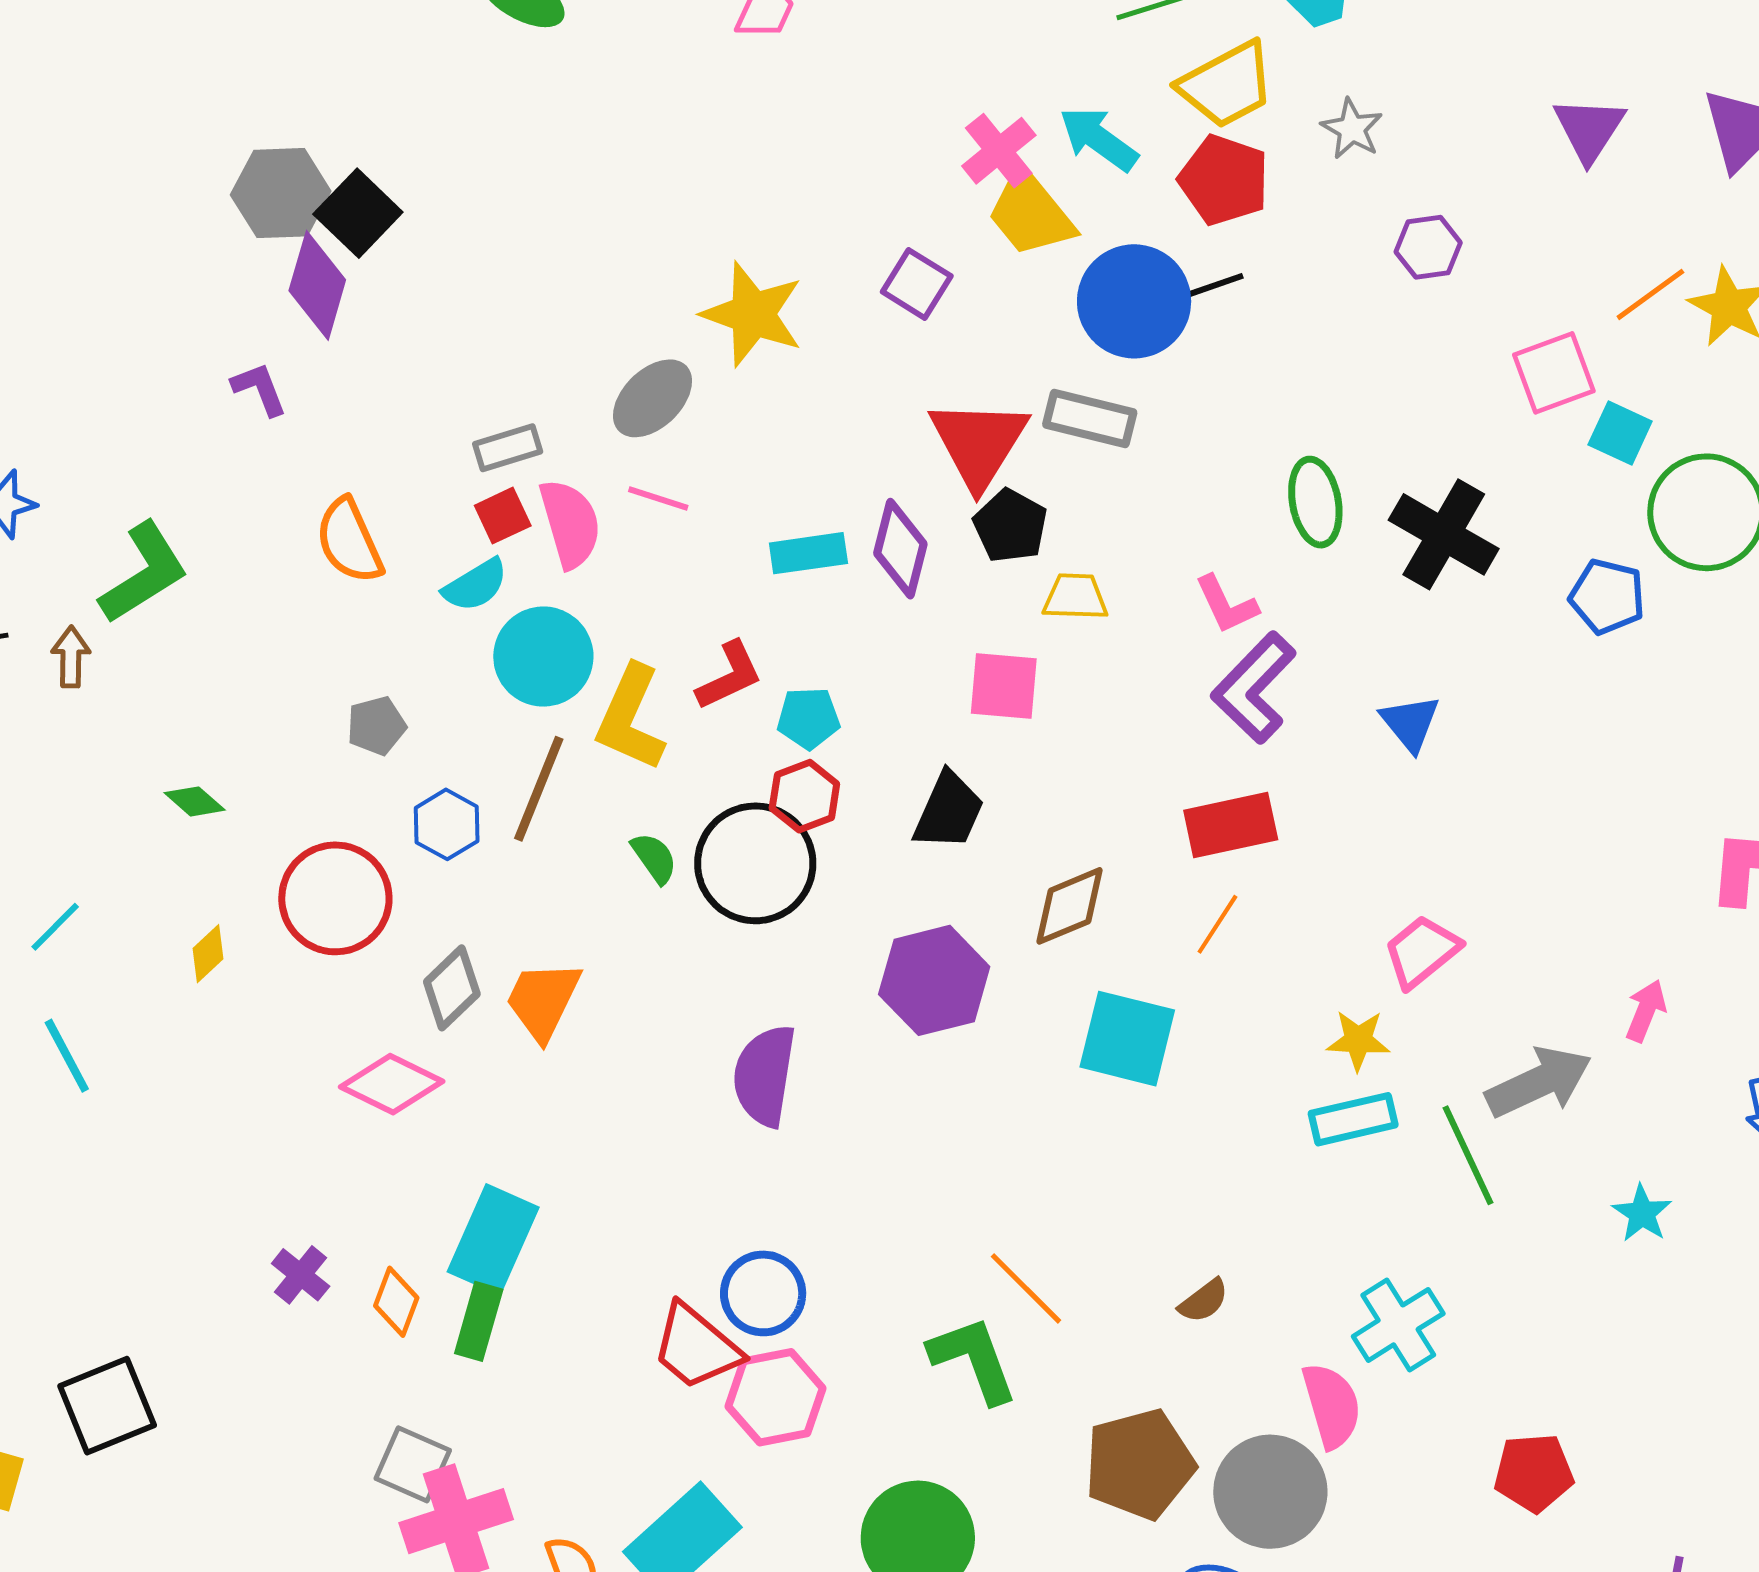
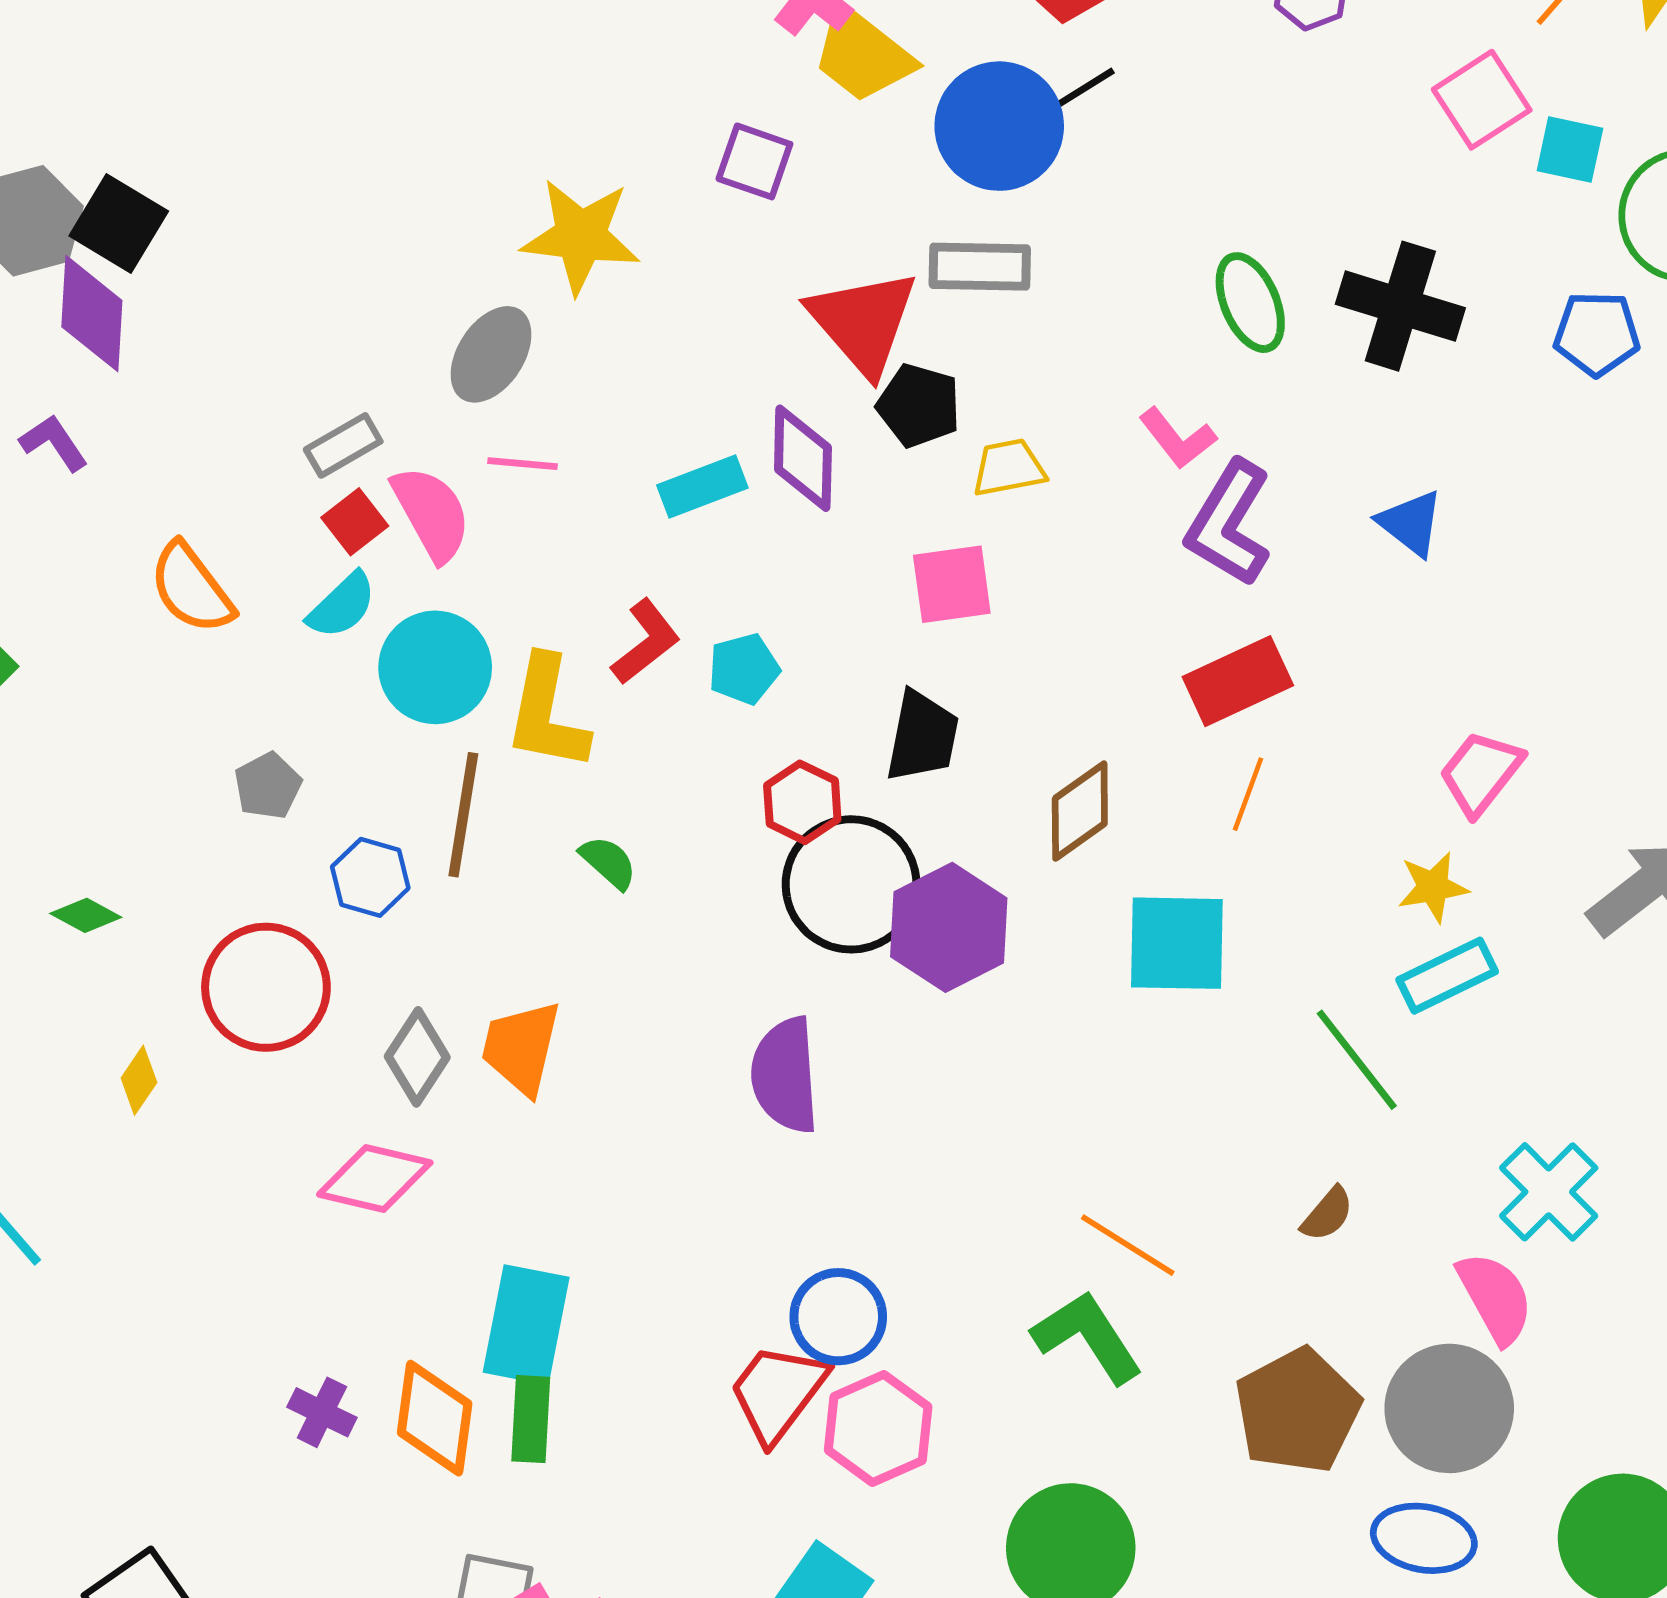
red hexagon: (804, 796) -> (802, 802), moved
black circle: (755, 863) -> (851, 884), moved
green line: (1468, 1155) -> (1357, 1060), moved
orange diamond: (396, 1302) -> (435, 1418), size x1.5
red trapezoid: (696, 1347) -> (778, 1393), turned 100

